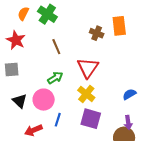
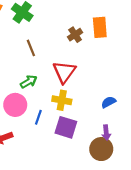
brown cross: (97, 33) -> (75, 35), turned 32
yellow cross: (86, 94) -> (62, 100), turned -30
blue line: (58, 120) -> (38, 117), moved

